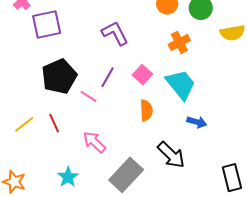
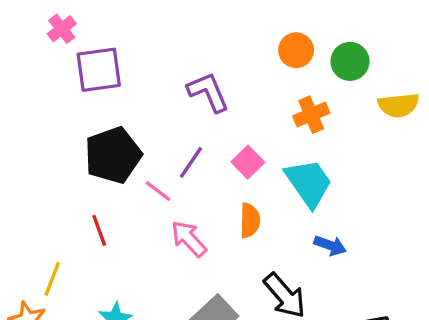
yellow line: (24, 124) -> (52, 279), moved, turned -35
pink arrow: (94, 142) -> (189, 239), moved

